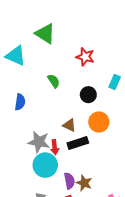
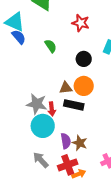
blue semicircle: (20, 102) -> (19, 37), moved, turned -49
orange circle: (99, 122) -> (84, 86), moved
brown triangle: (69, 125) -> (66, 88), turned -32
black rectangle: (78, 143) -> (74, 105), turned 30

